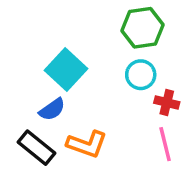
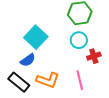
red cross: (167, 102) -> (94, 56), turned -32
pink line: (165, 144) -> (80, 80), moved

